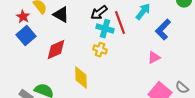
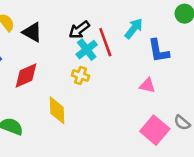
cyan cross: (105, 29) -> (87, 50), turned 36
blue L-shape: (163, 30) -> (159, 51), turned -55
pink triangle: (154, 58) -> (147, 85), turned 40

